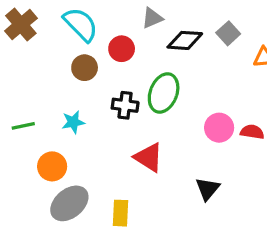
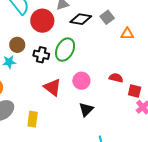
red circle: (122, 49) -> (42, 21), size x1.5
brown circle: (85, 68) -> (17, 45), moved
pink circle: (219, 128) -> (81, 81), moved

